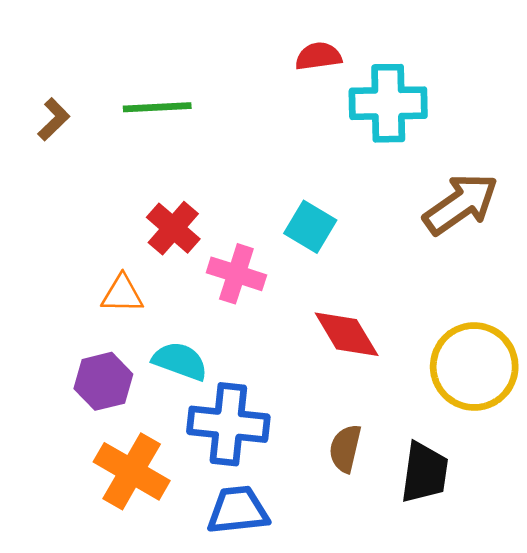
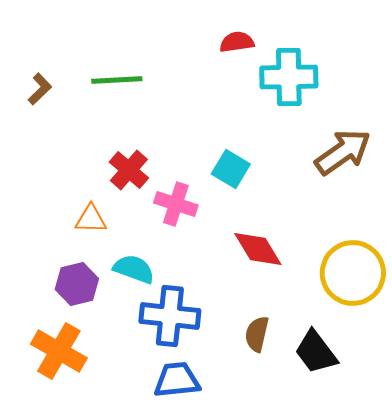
orange cross: (132, 471) -> (59, 351), moved
black trapezoid: (424, 473) -> (316, 352), turned 135

